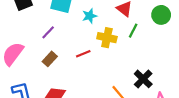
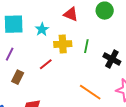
green line: (133, 31) -> (86, 46), moved
black cross: (143, 79) -> (112, 59), moved

